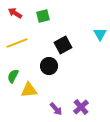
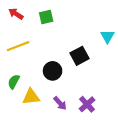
black square: (63, 45) -> (79, 56), moved
purple cross: (81, 107) -> (87, 104), moved
purple arrow: (56, 109) -> (60, 103), moved

